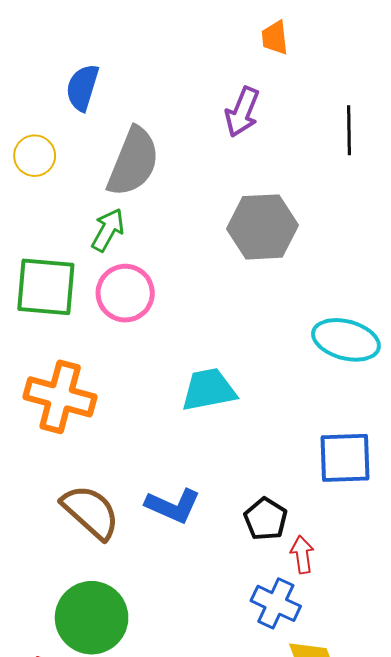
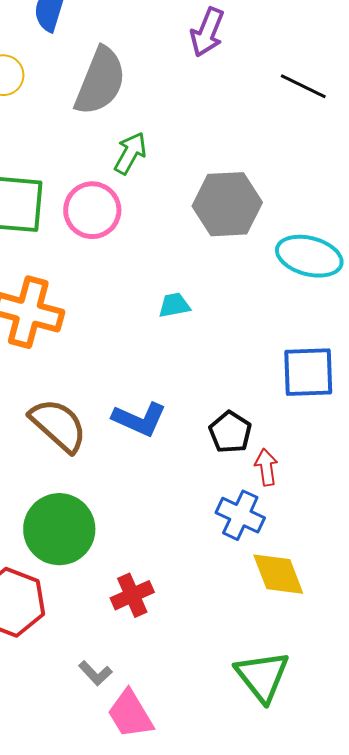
black line: (349, 130) -> (303, 86), moved, turned -63
gray hexagon: (263, 227) -> (227, 204), moved
green arrow: (108, 230) -> (130, 153), moved
cyan trapezoid: (209, 390) -> (174, 305), size x0.6

